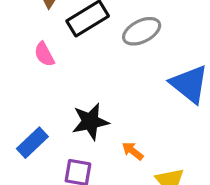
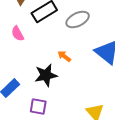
orange arrow: (133, 151) -> (64, 56), moved

